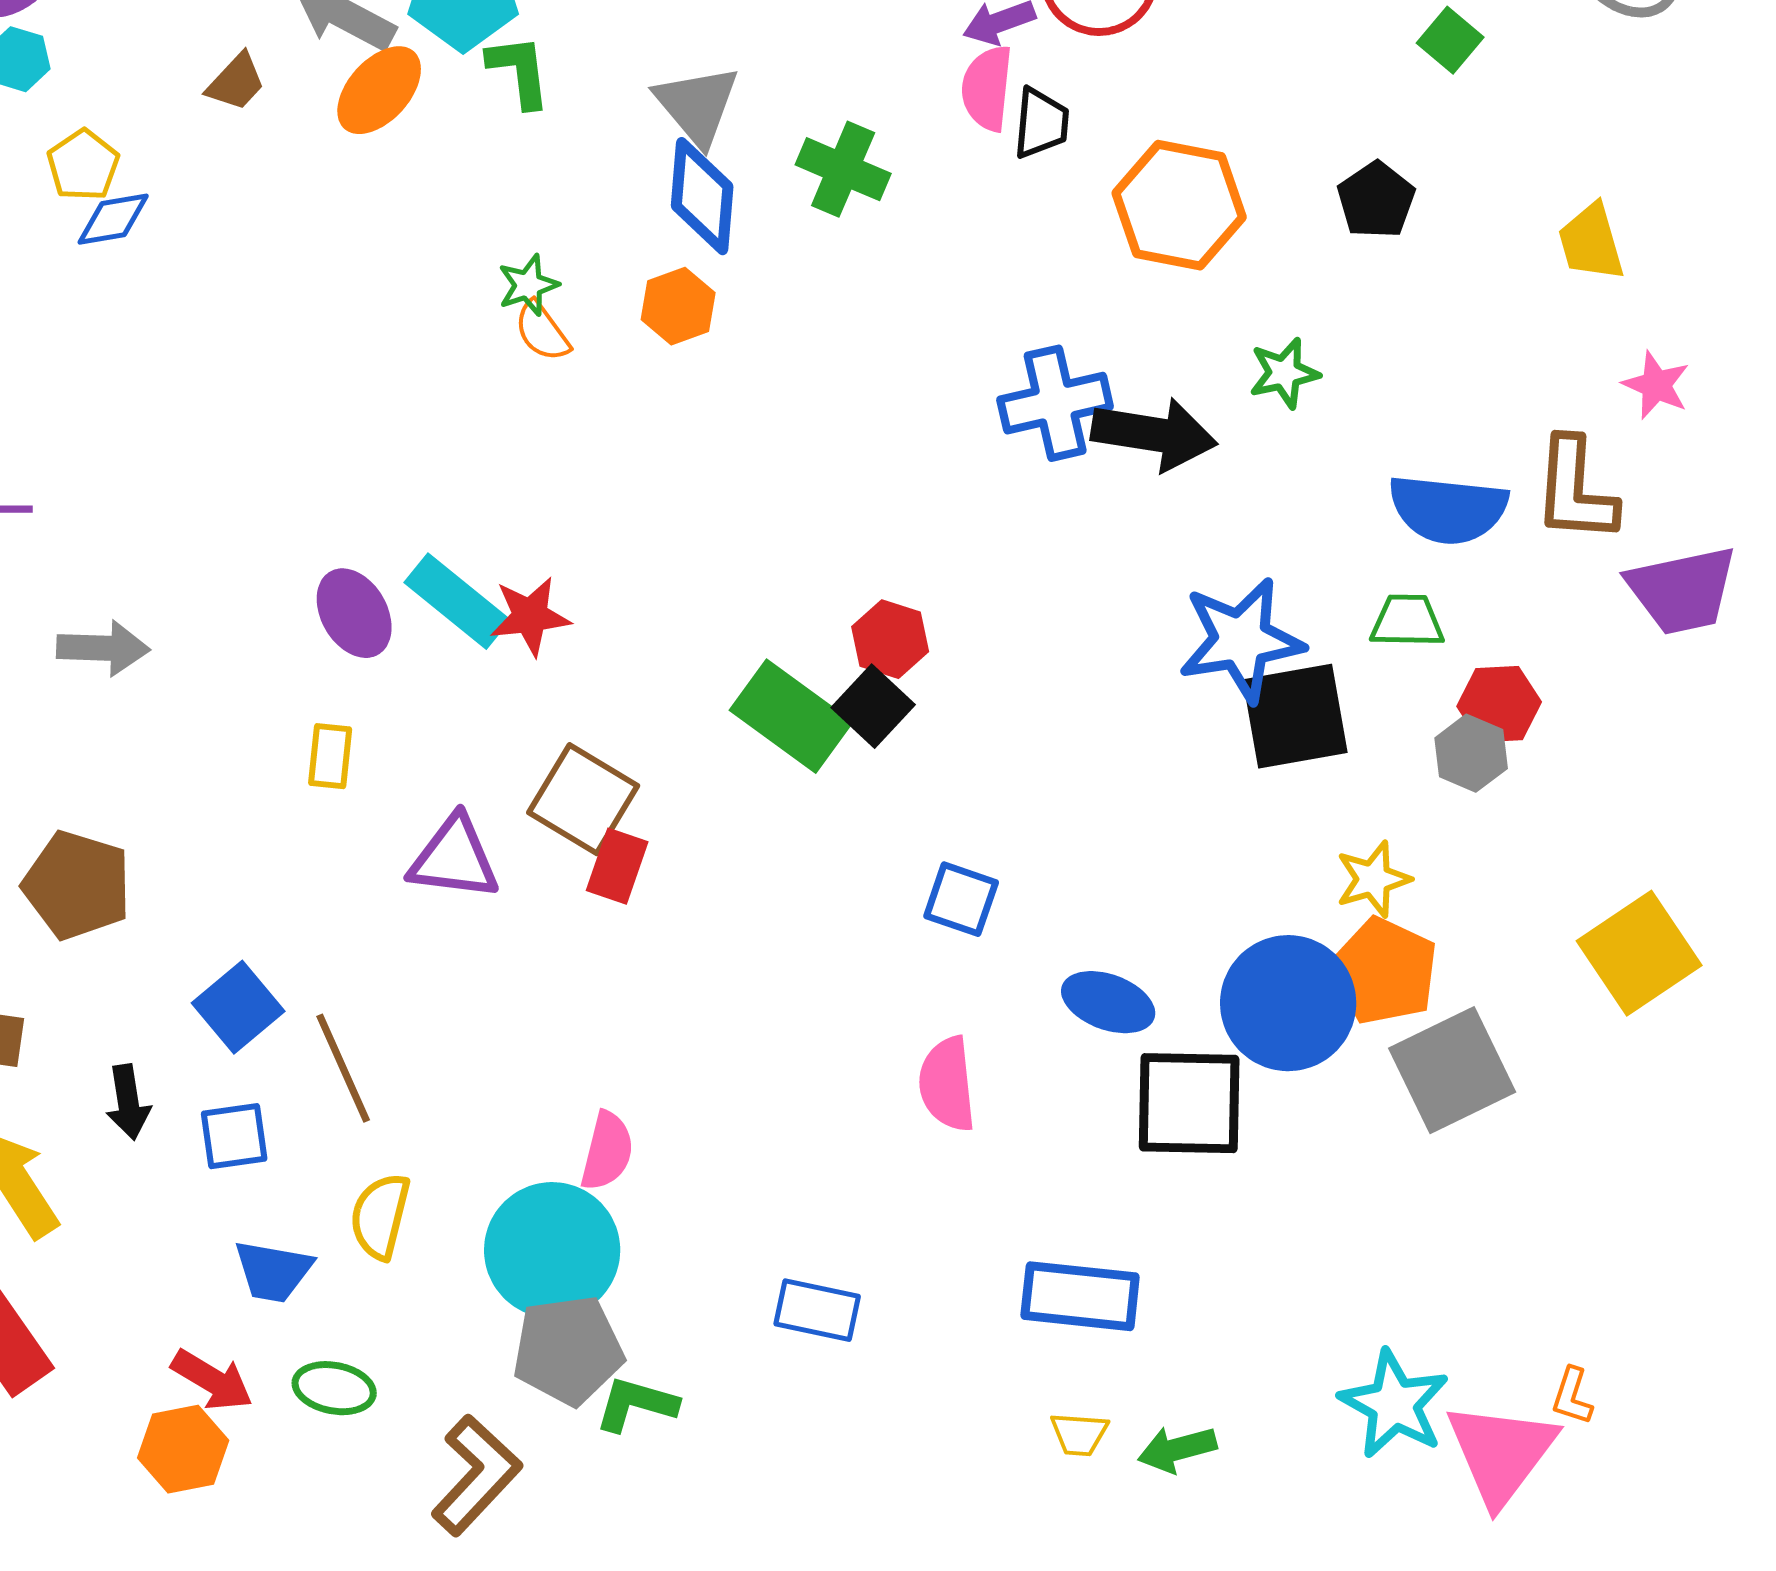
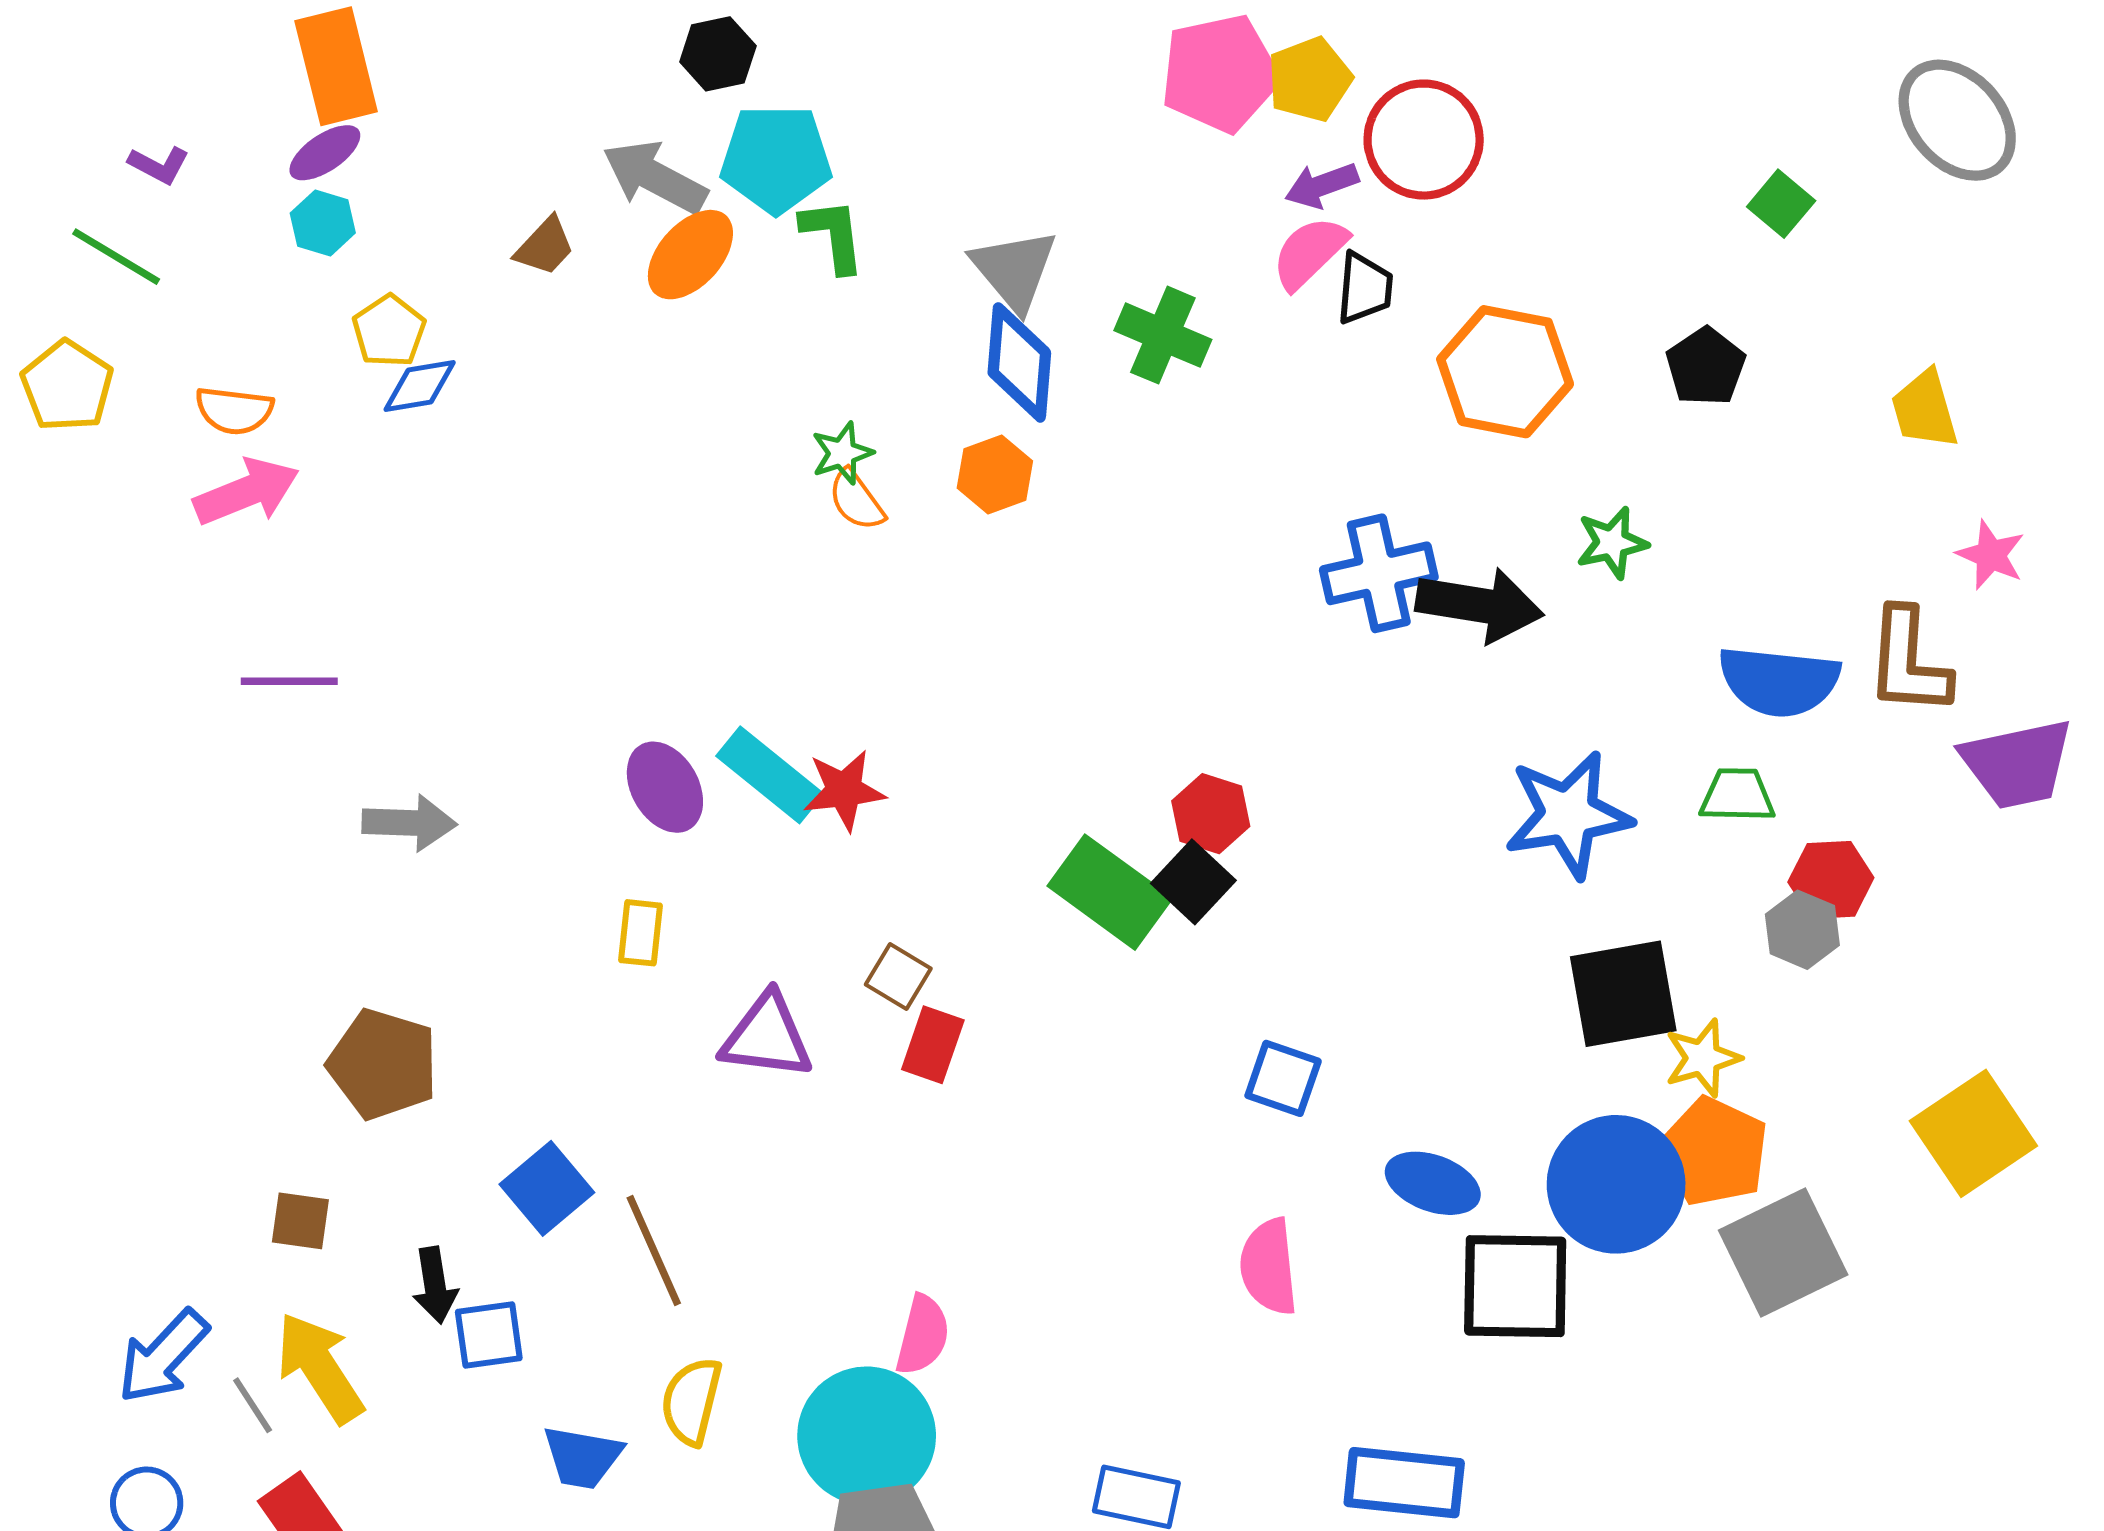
pink semicircle: (987, 88) -> (1310, 253), turned 40
black square: (1295, 716) -> (1623, 994), moved
brown square: (583, 799) -> (898, 977), size x0.6
blue square: (234, 1136) -> (489, 1335), moved

